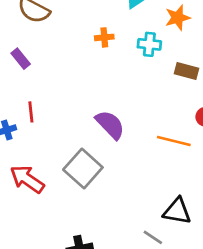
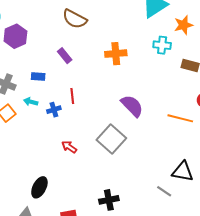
orange cross: (104, 37) -> (116, 54), moved, size x1.5
red arrow: (27, 179) -> (69, 147), size x0.6

